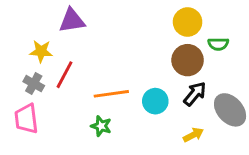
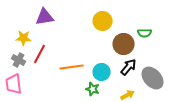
yellow circle: (188, 22) -> (103, 21), moved
green star: (101, 126) -> (93, 89), moved

